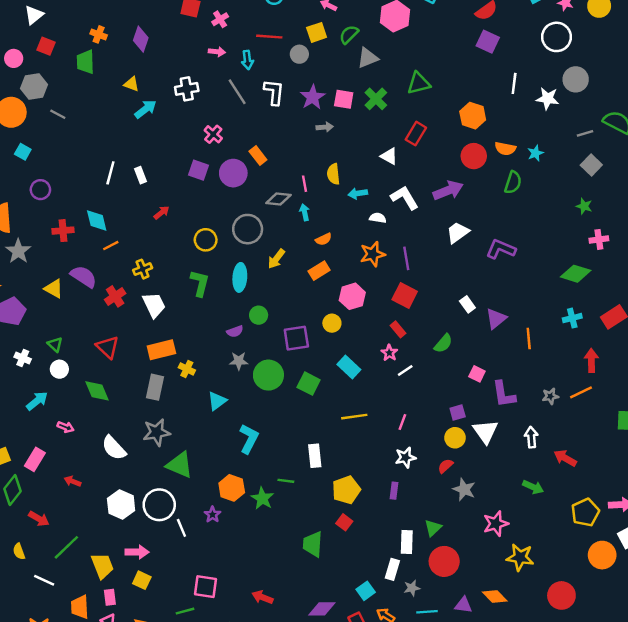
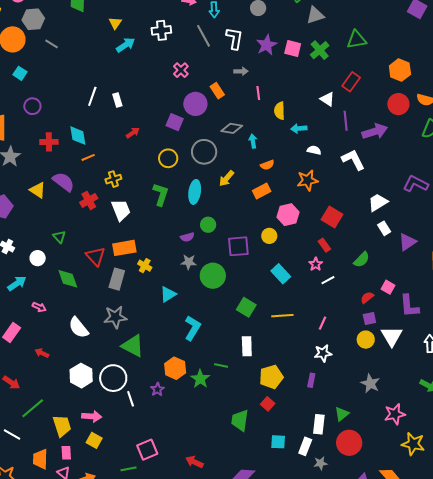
yellow triangle: (131, 84) -> (115, 23), turned 40
gray arrow: (325, 127) -> (241, 71), moved
purple square: (198, 170) -> (175, 122), moved
pink line: (304, 184) -> (258, 93), moved
white L-shape: (405, 198) -> (353, 160), moved
white trapezoid: (458, 233) -> (378, 202), moved
purple line: (406, 258) -> (346, 121), moved
green triangle: (55, 345) -> (59, 237), moved
red triangle: (108, 347) -> (96, 256), moved
green square: (309, 384) -> (246, 307), moved
red semicircle: (445, 466) -> (367, 298), moved
pink square: (206, 587) -> (147, 450), turned -35
cyan square: (366, 591) -> (278, 442), moved, turned 35

